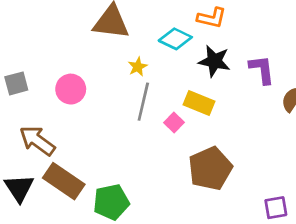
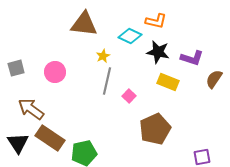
purple L-shape: (262, 70) -> (192, 58), turned 115
yellow rectangle: (199, 103) -> (168, 82), moved

